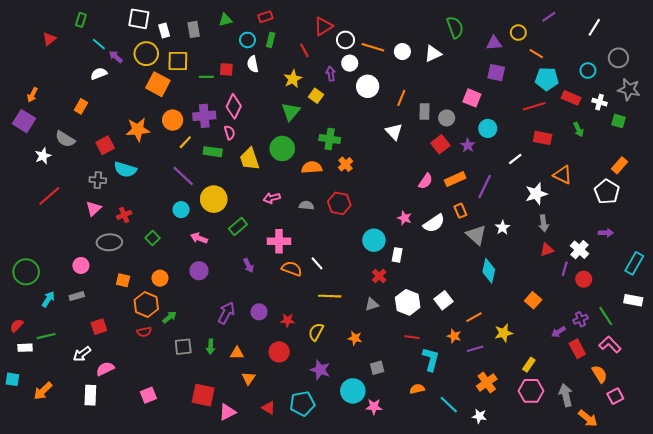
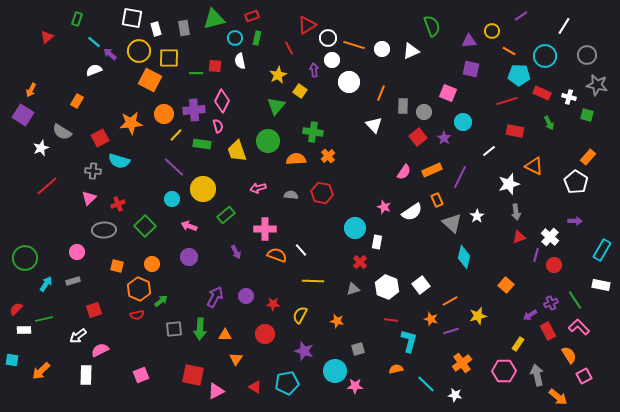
green triangle: (225, 20) -> (214, 19), size x1.6
cyan circle: (588, 70) -> (545, 56), moved, size x1.5
green square: (153, 238) -> (145, 226), size x1.5
green arrow: (211, 347) -> (200, 329), size x1.5
yellow rectangle: (529, 365) -> (518, 344), moved

